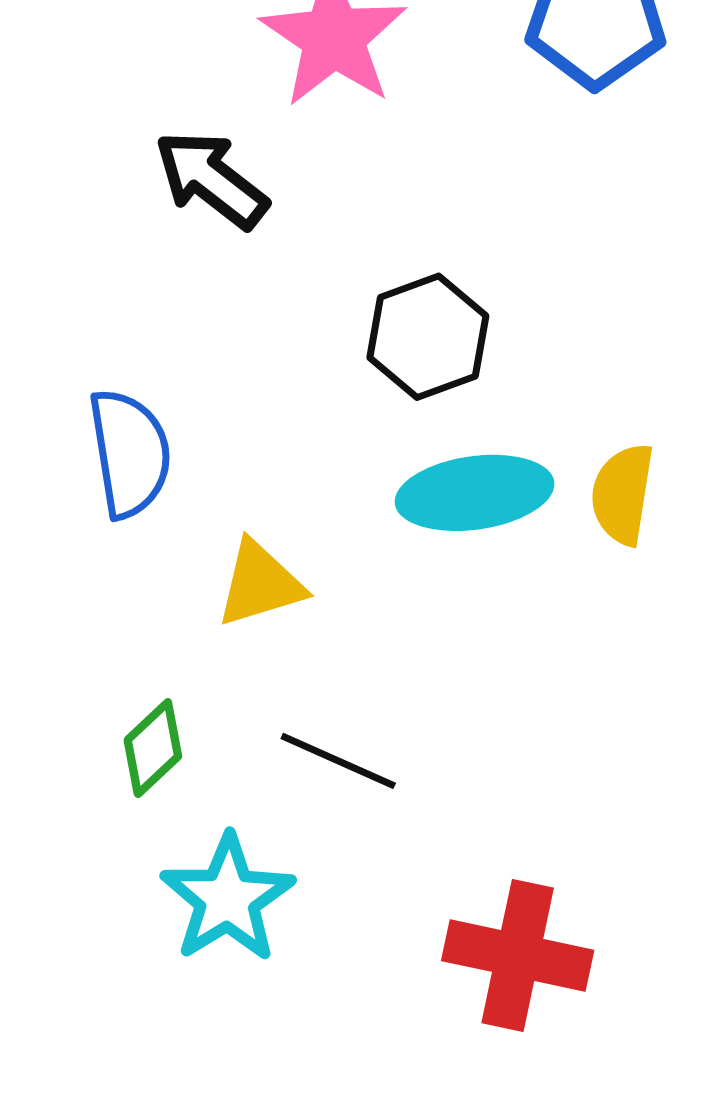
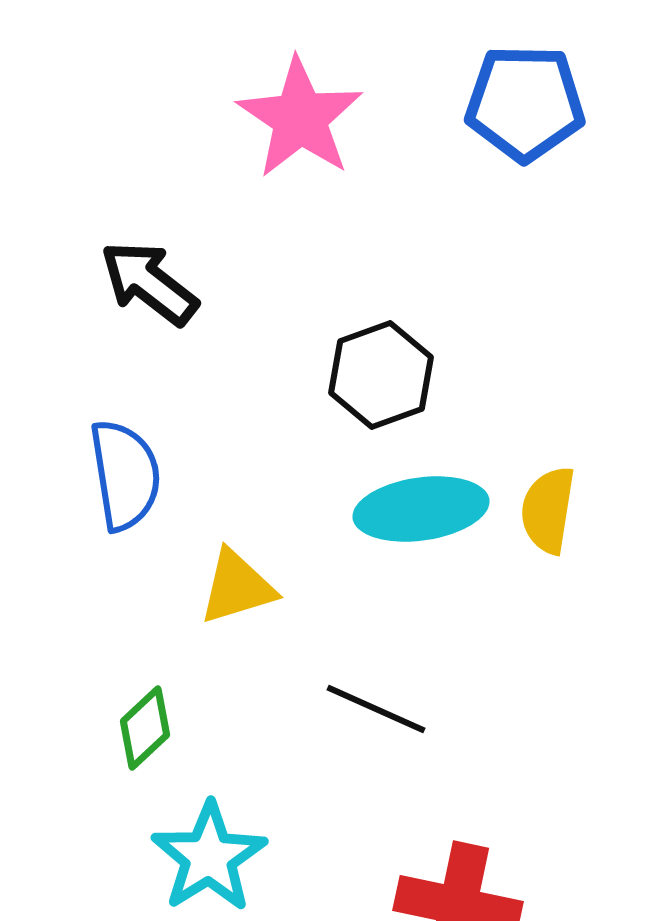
black arrow: (211, 179) -> (149, 283), moved
black line: (338, 761) -> (376, 709), moved

